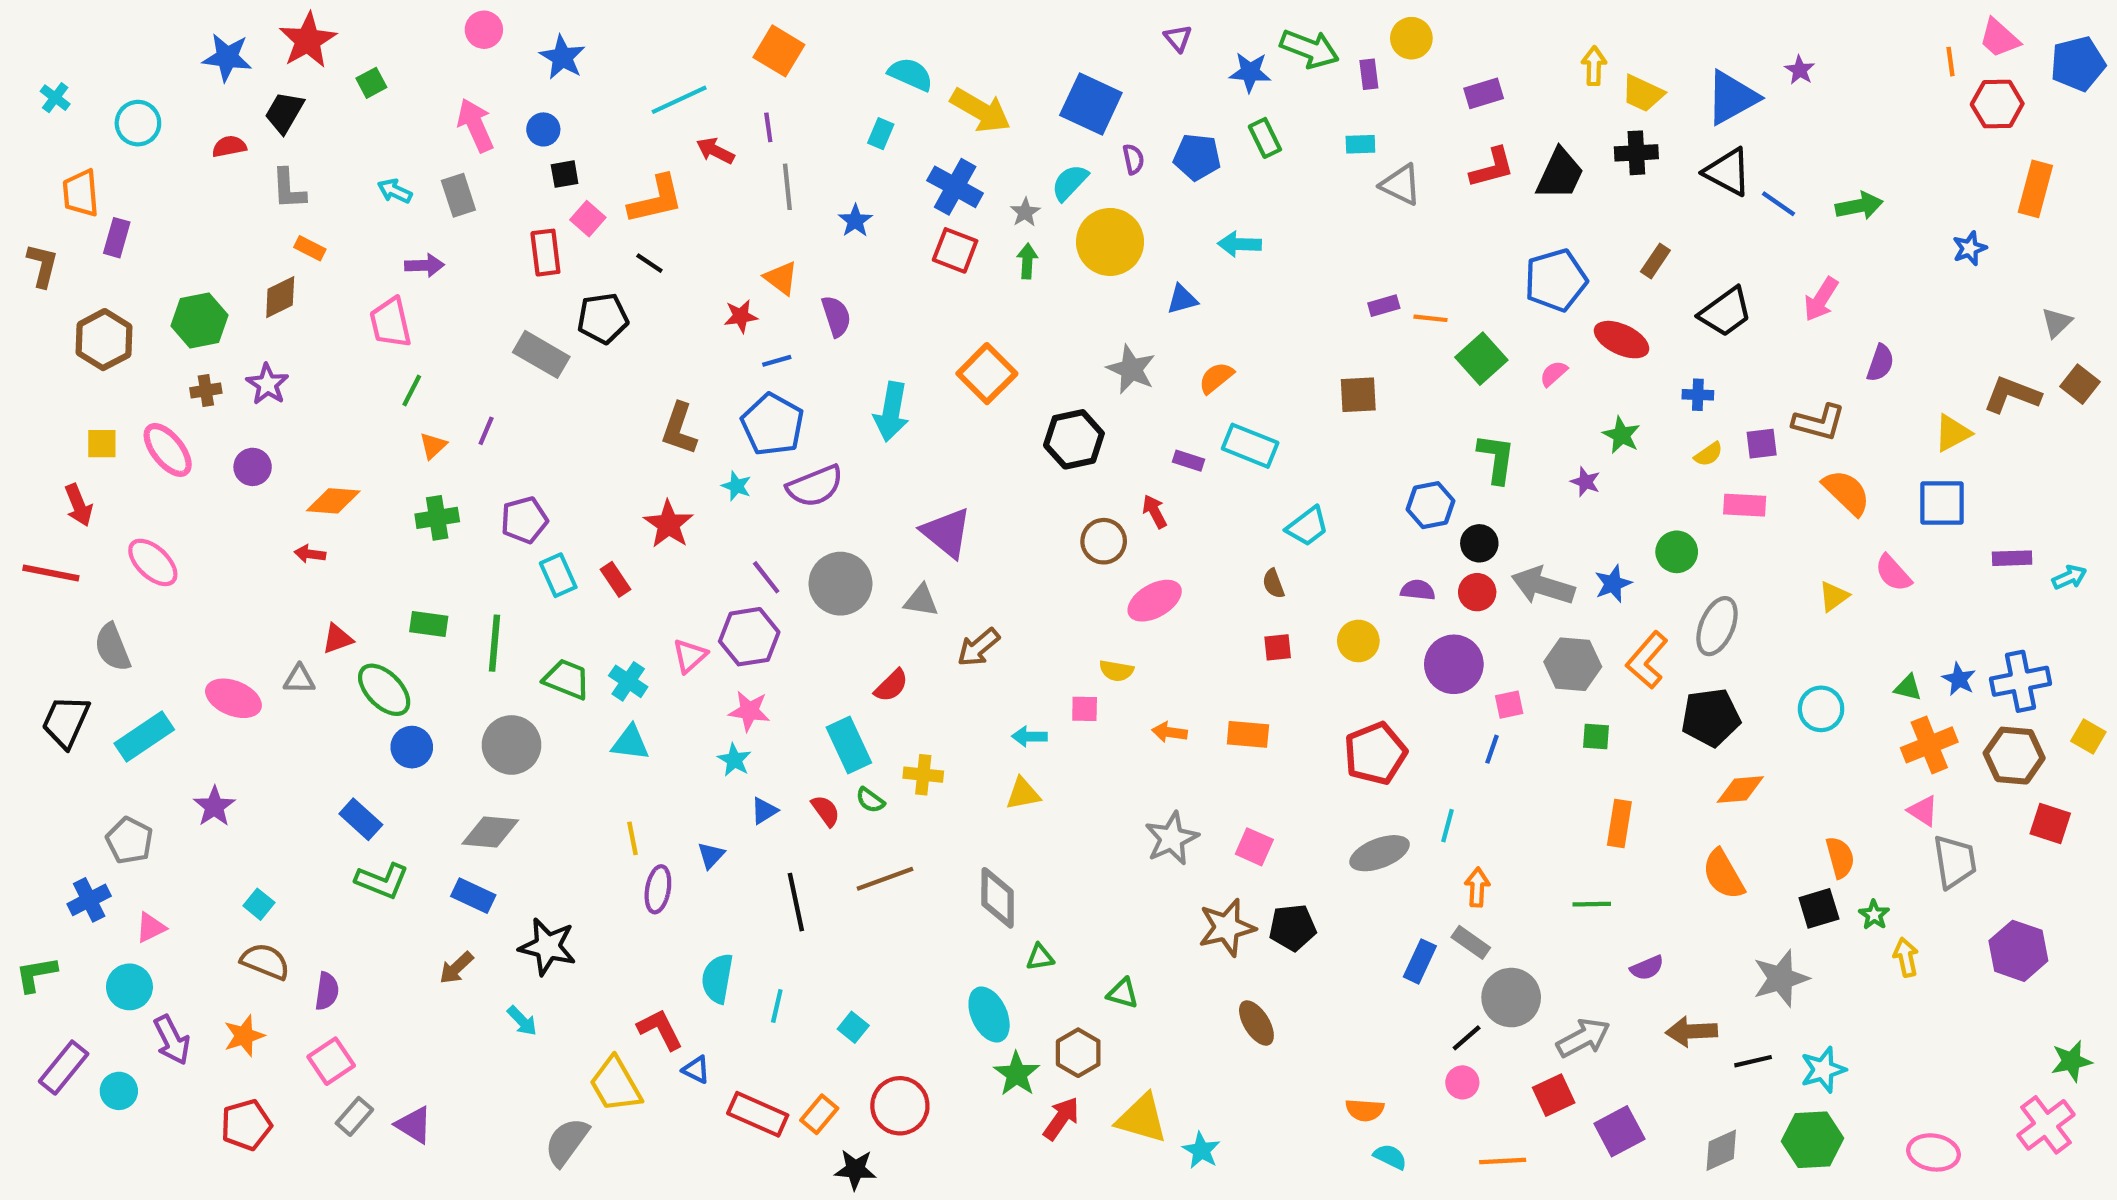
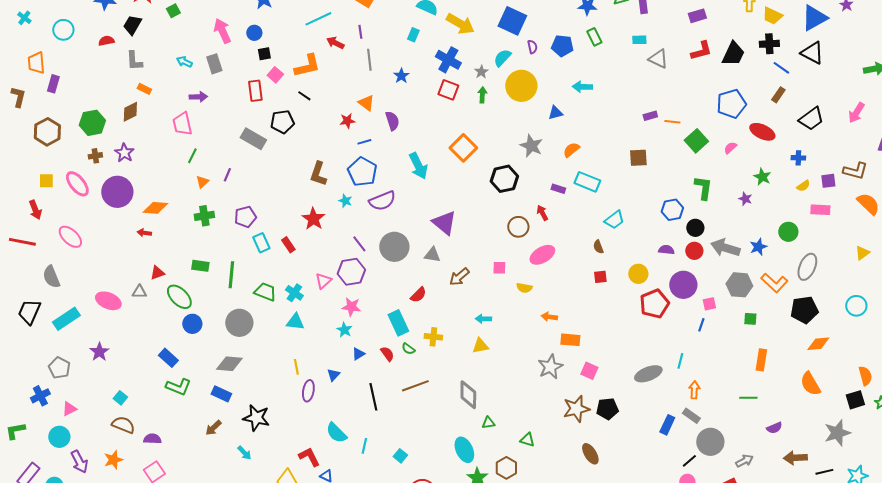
blue line: (1779, 204) -> (781, 68), moved
cyan arrow: (891, 412) -> (418, 166), turned -36
purple circle: (253, 467) -> (117, 192), size x1.8
orange L-shape: (1647, 660) -> (774, 283), turned -88
pink square: (1085, 709) -> (499, 268), moved
orange rectangle: (1248, 734) -> (570, 340), moved
red pentagon: (1375, 753) -> (654, 304), moved
cyan semicircle: (717, 978) -> (336, 433), turned -55
purple semicircle: (327, 991) -> (152, 439), turned -96
gray arrow: (1583, 1038) -> (744, 461), size x0.7

